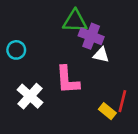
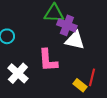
white triangle: (101, 55) -> (75, 40), size x1.5

